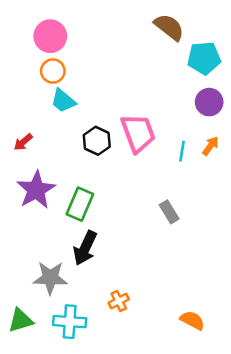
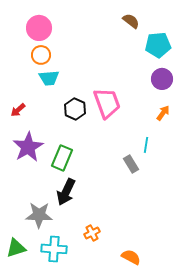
brown semicircle: (169, 27) -> (131, 21), size x0.7
cyan trapezoid: (63, 101) -> (49, 78), turned -45
cyan line: (182, 151) -> (146, 145), moved
orange semicircle: (192, 320) -> (131, 257), moved

